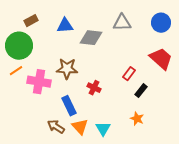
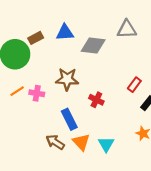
brown rectangle: (31, 21) -> (36, 38), moved
orange line: (16, 71) -> (17, 91), moved
pink cross: (39, 82) -> (37, 93), size x0.6

